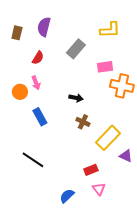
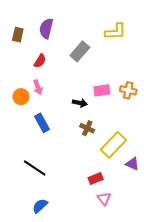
pink rectangle: (105, 67) -> (102, 90), moved
orange cross: (122, 86) -> (128, 90), size x0.7
blue semicircle: (67, 196) -> (40, 206), moved

